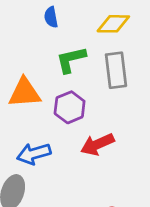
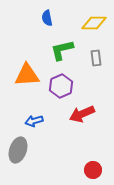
gray rectangle: (116, 70) -> (96, 58), size x0.6
blue arrow: (34, 154) -> (34, 121), size x0.7

